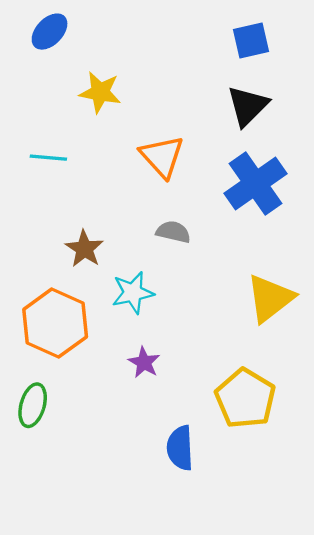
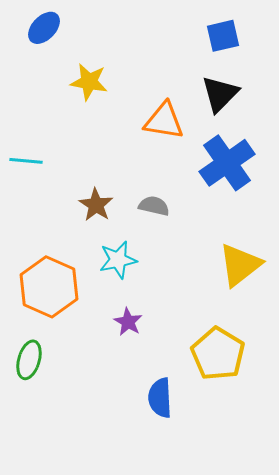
orange triangle: (162, 156) -> (164, 121), moved, turned -39
cyan line: (48, 158) -> (26, 161), moved
brown star: (84, 249) -> (96, 205), moved

